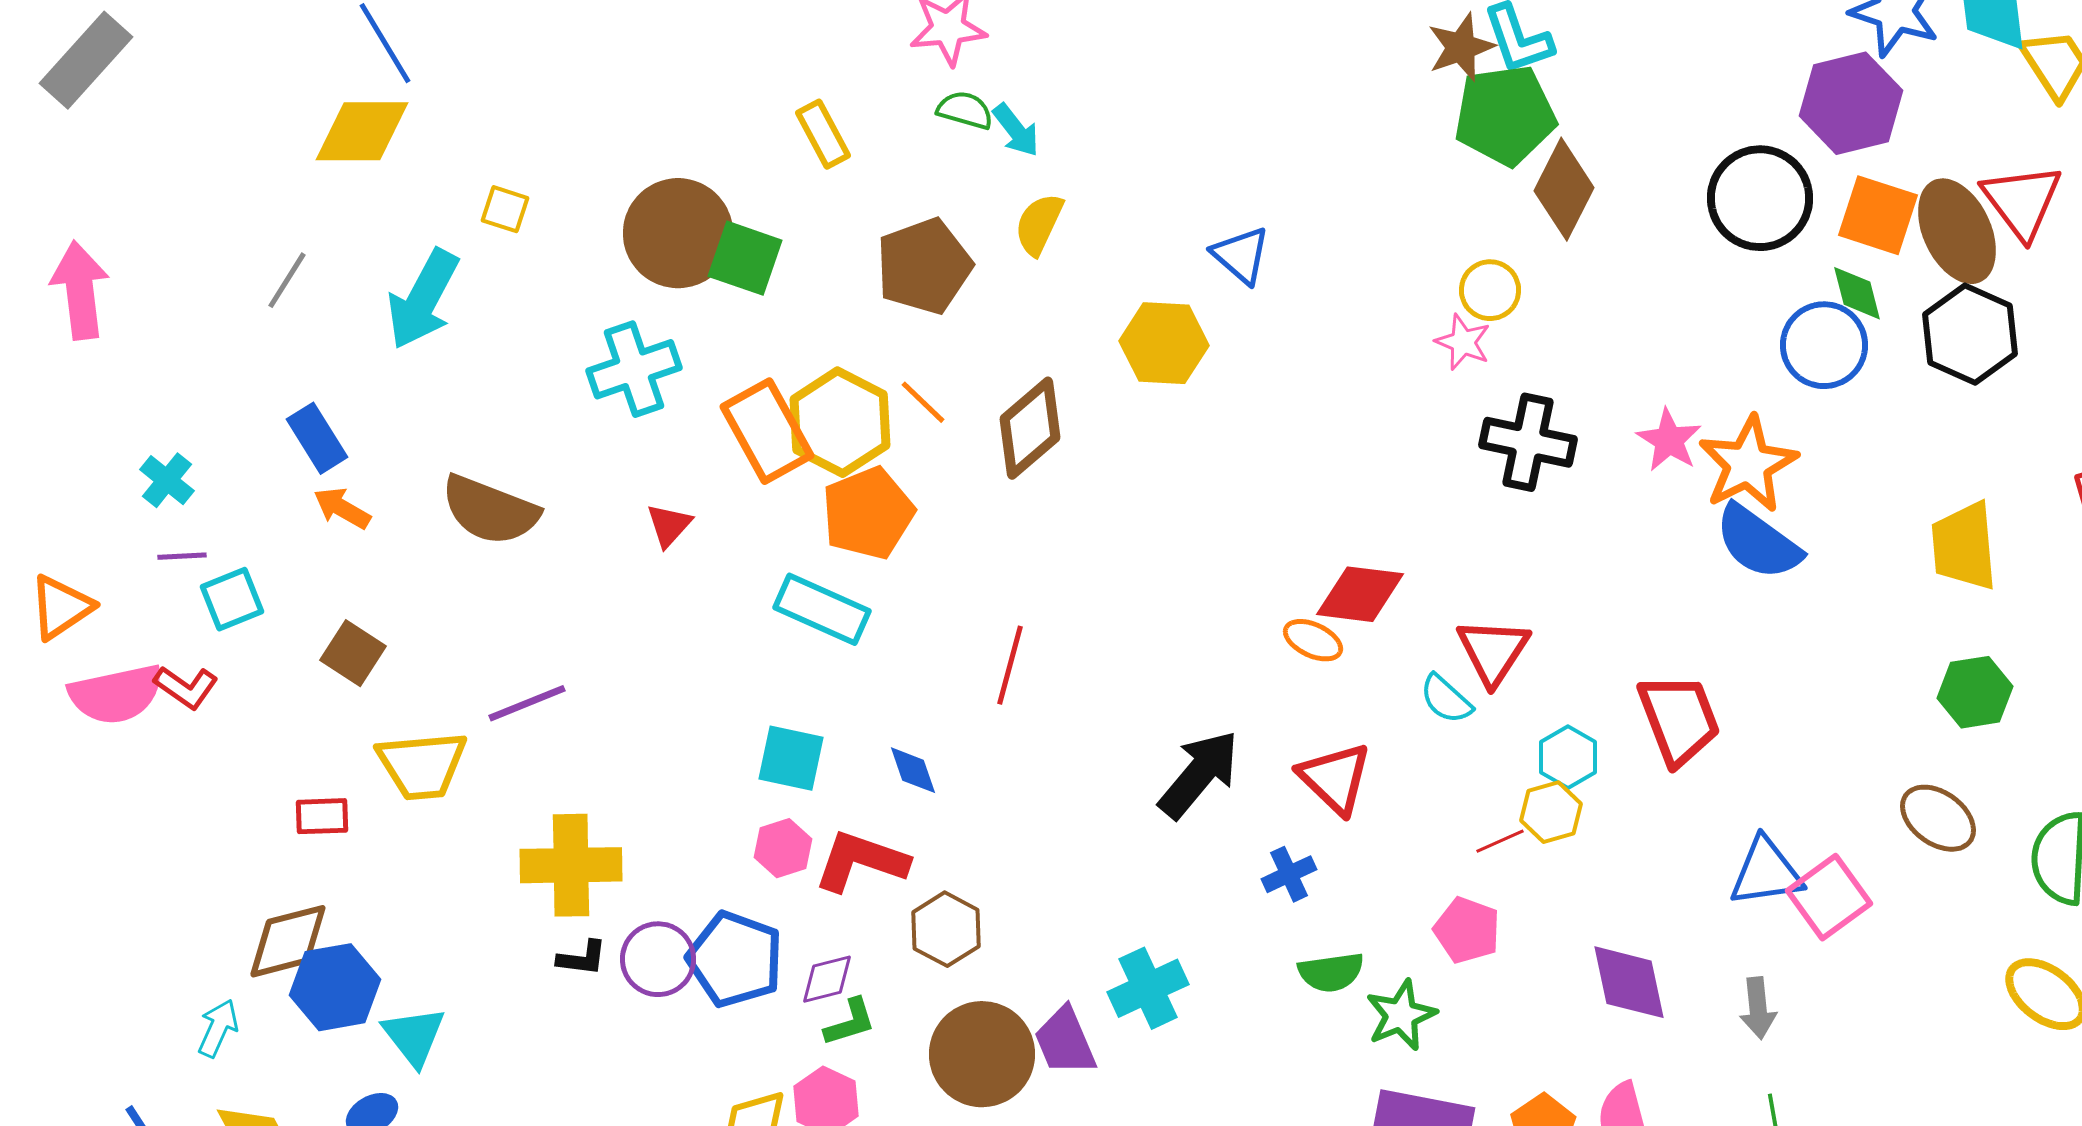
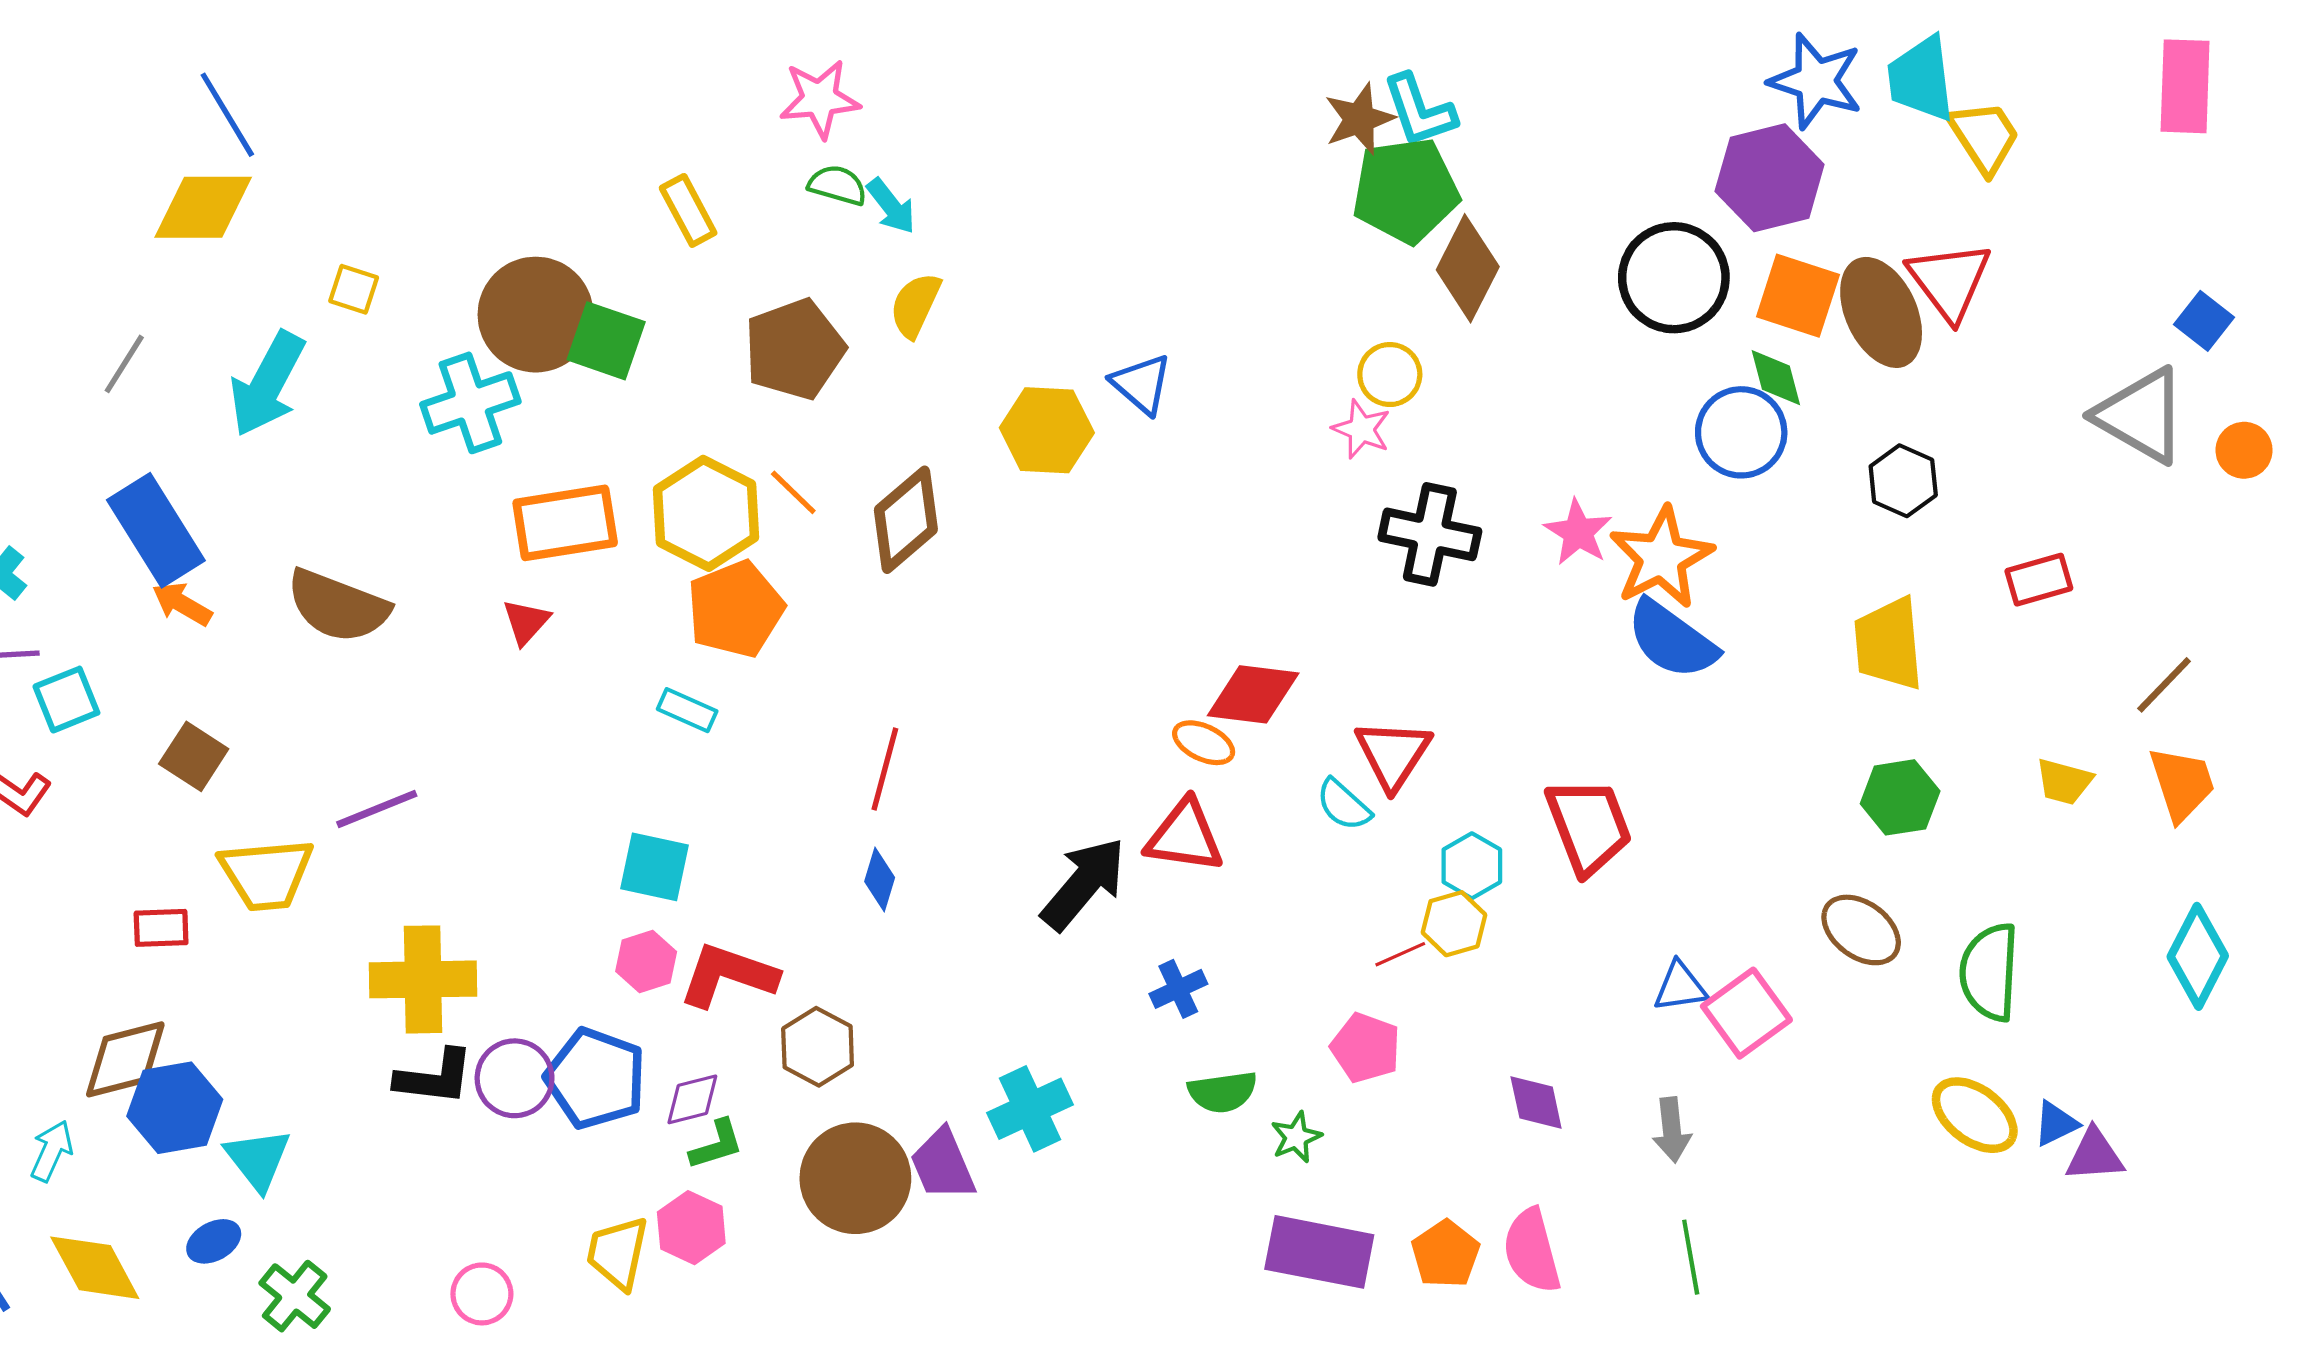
blue triangle: (1241, 255) -> (1142, 384), moved
black hexagon: (1970, 334) -> (1903, 481), moved, size x0.7
cyan cross: (634, 369) -> (470, 403), moved
orange rectangle: (767, 431) -> (565, 523), moved, turned -70
blue rectangle: (317, 438) -> (156, 530), size x1.5
cyan rectangle: (822, 609) -> (687, 710), size x0.6
blue diamond: (913, 770) -> (880, 879), moved, turned 36
red triangle: (1335, 778) -> (1185, 836), moved, turned -36
blue triangle: (1766, 872) -> (1680, 987), size x0.7
black L-shape: (582, 958) -> (435, 1077), size x1.5
purple diamond: (1629, 982) -> (1536, 1102), size x0.7
green star: (1401, 1015) -> (1296, 1137), size x0.7

